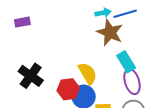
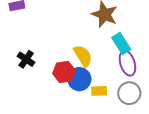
black cross: (31, 76) -> (26, 59), size x0.7

